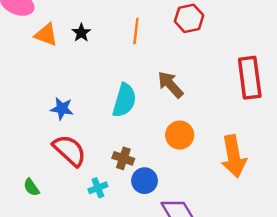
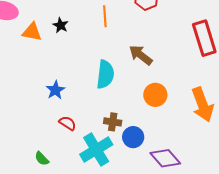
blue star: (62, 109) -> (55, 90), turned -30
red semicircle: (69, 150) -> (68, 123), size x0.6
cyan cross: (98, 188) -> (96, 150), size x2.0

